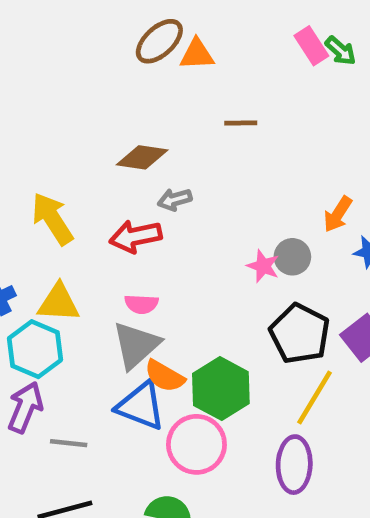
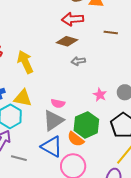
red arrow: (136, 236) -> (73, 19), moved
pink star: (263, 266) -> (100, 95), moved
orange semicircle: (165, 376) -> (76, 139), moved
green hexagon: (221, 389) -> (86, 125), moved

